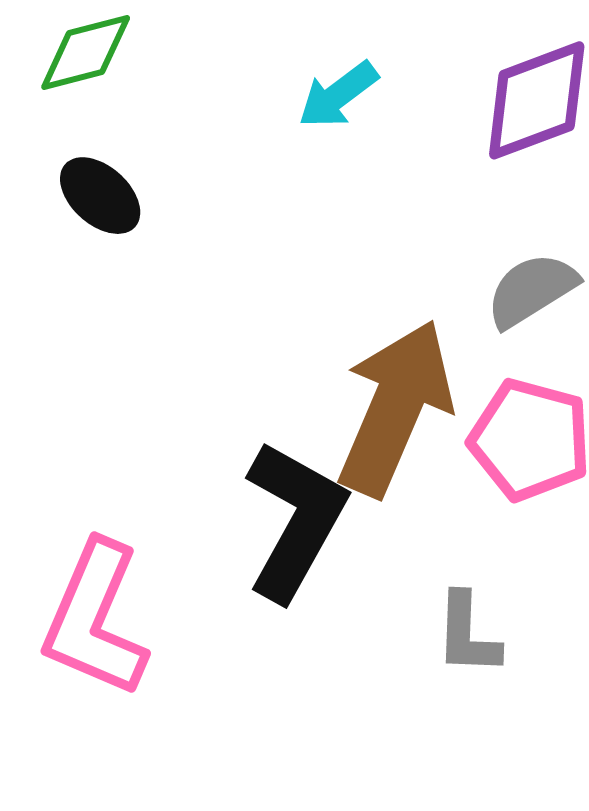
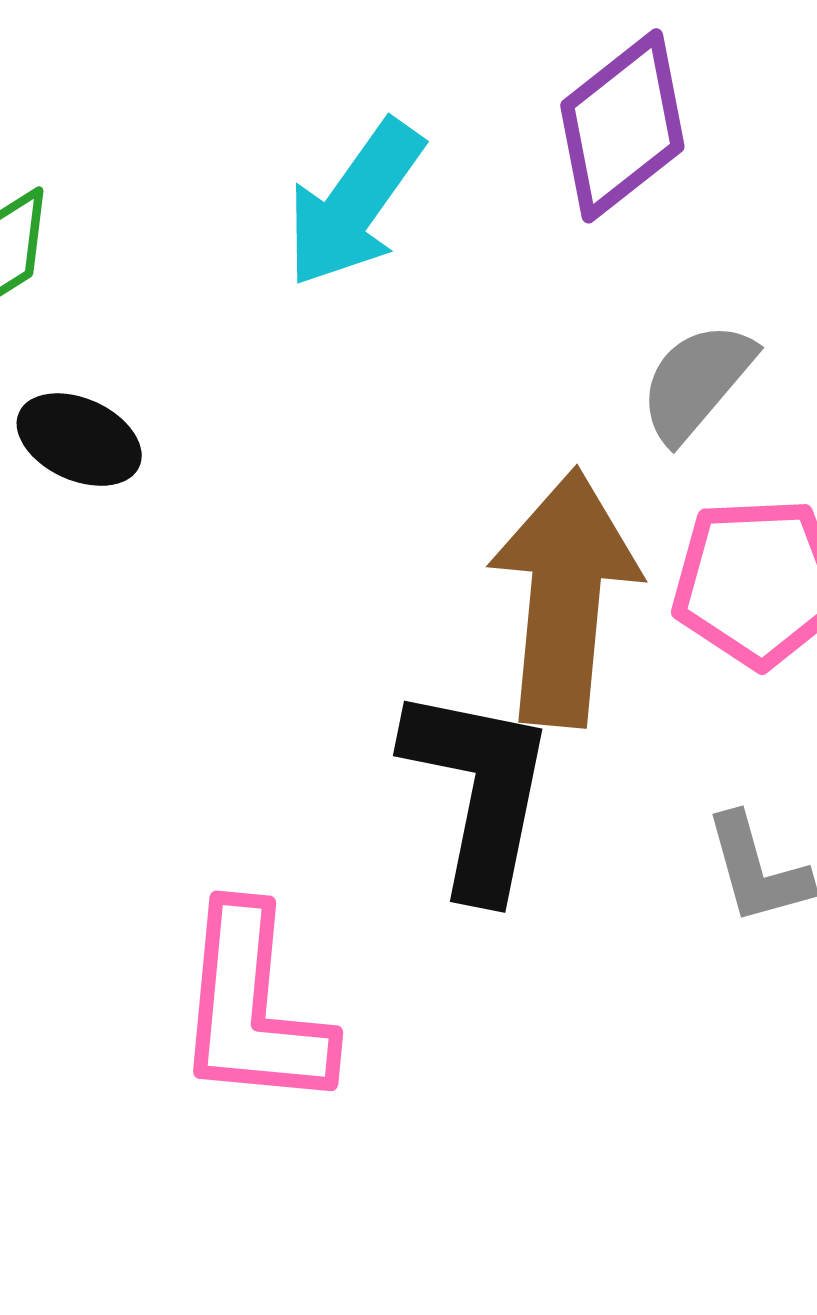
cyan arrow: (338, 95) -> (354, 203), size x1.5

